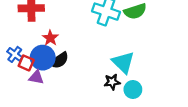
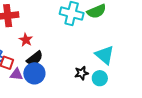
blue circle: (43, 58) -> (34, 73), moved
cyan triangle: (123, 62) -> (105, 55), moved

